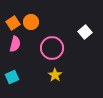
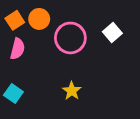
pink circle: (52, 48) -> (70, 38), moved
cyan square: (12, 77) -> (13, 94), turned -32

